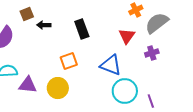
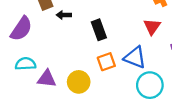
black rectangle: (82, 29) -> (99, 30), moved
orange square: (69, 61) -> (106, 62), moved

